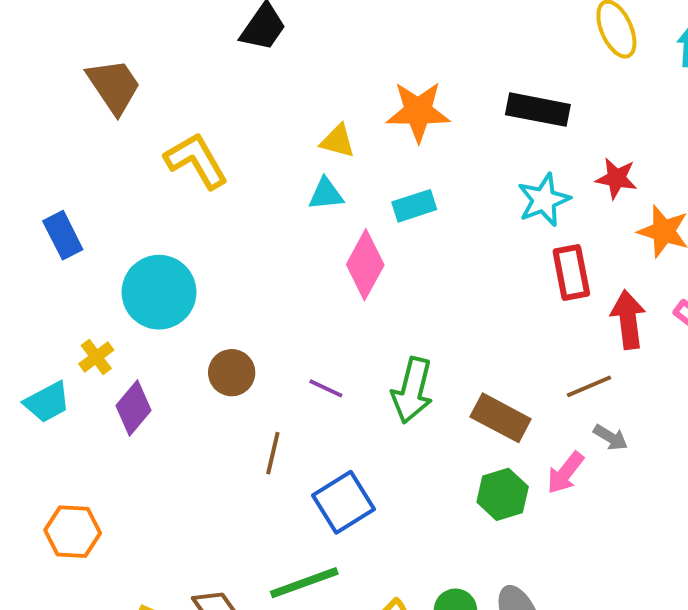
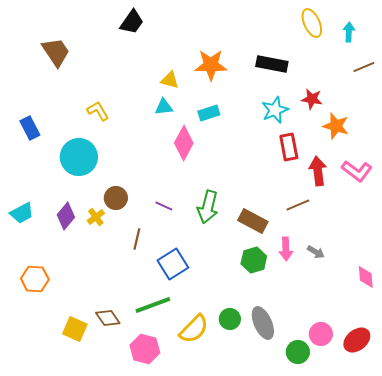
yellow L-shape: (196, 161) -> (98, 111), moved, size x0.7
yellow cross: (96, 357) -> (96, 217), moved
gray arrow: (611, 437) -> (316, 252), moved
pink arrow: (565, 473) -> (286, 249), turned -40

